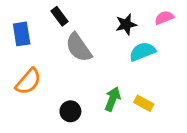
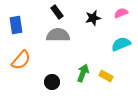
black rectangle: (60, 16) -> (57, 12), moved
gray semicircle: (79, 47) -> (58, 35), turned 125
cyan semicircle: (142, 52) -> (121, 44), moved

